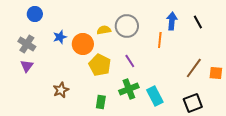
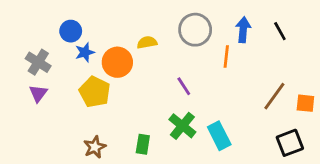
blue circle: (35, 14) -> (71, 31), moved
gray circle: (127, 26) -> (195, 30), moved
yellow pentagon: (100, 65) -> (95, 92), moved
green cross: (129, 89) -> (182, 126), turned -30
brown star: (61, 90) -> (95, 147), moved
black square: (193, 103) -> (290, 143), moved

